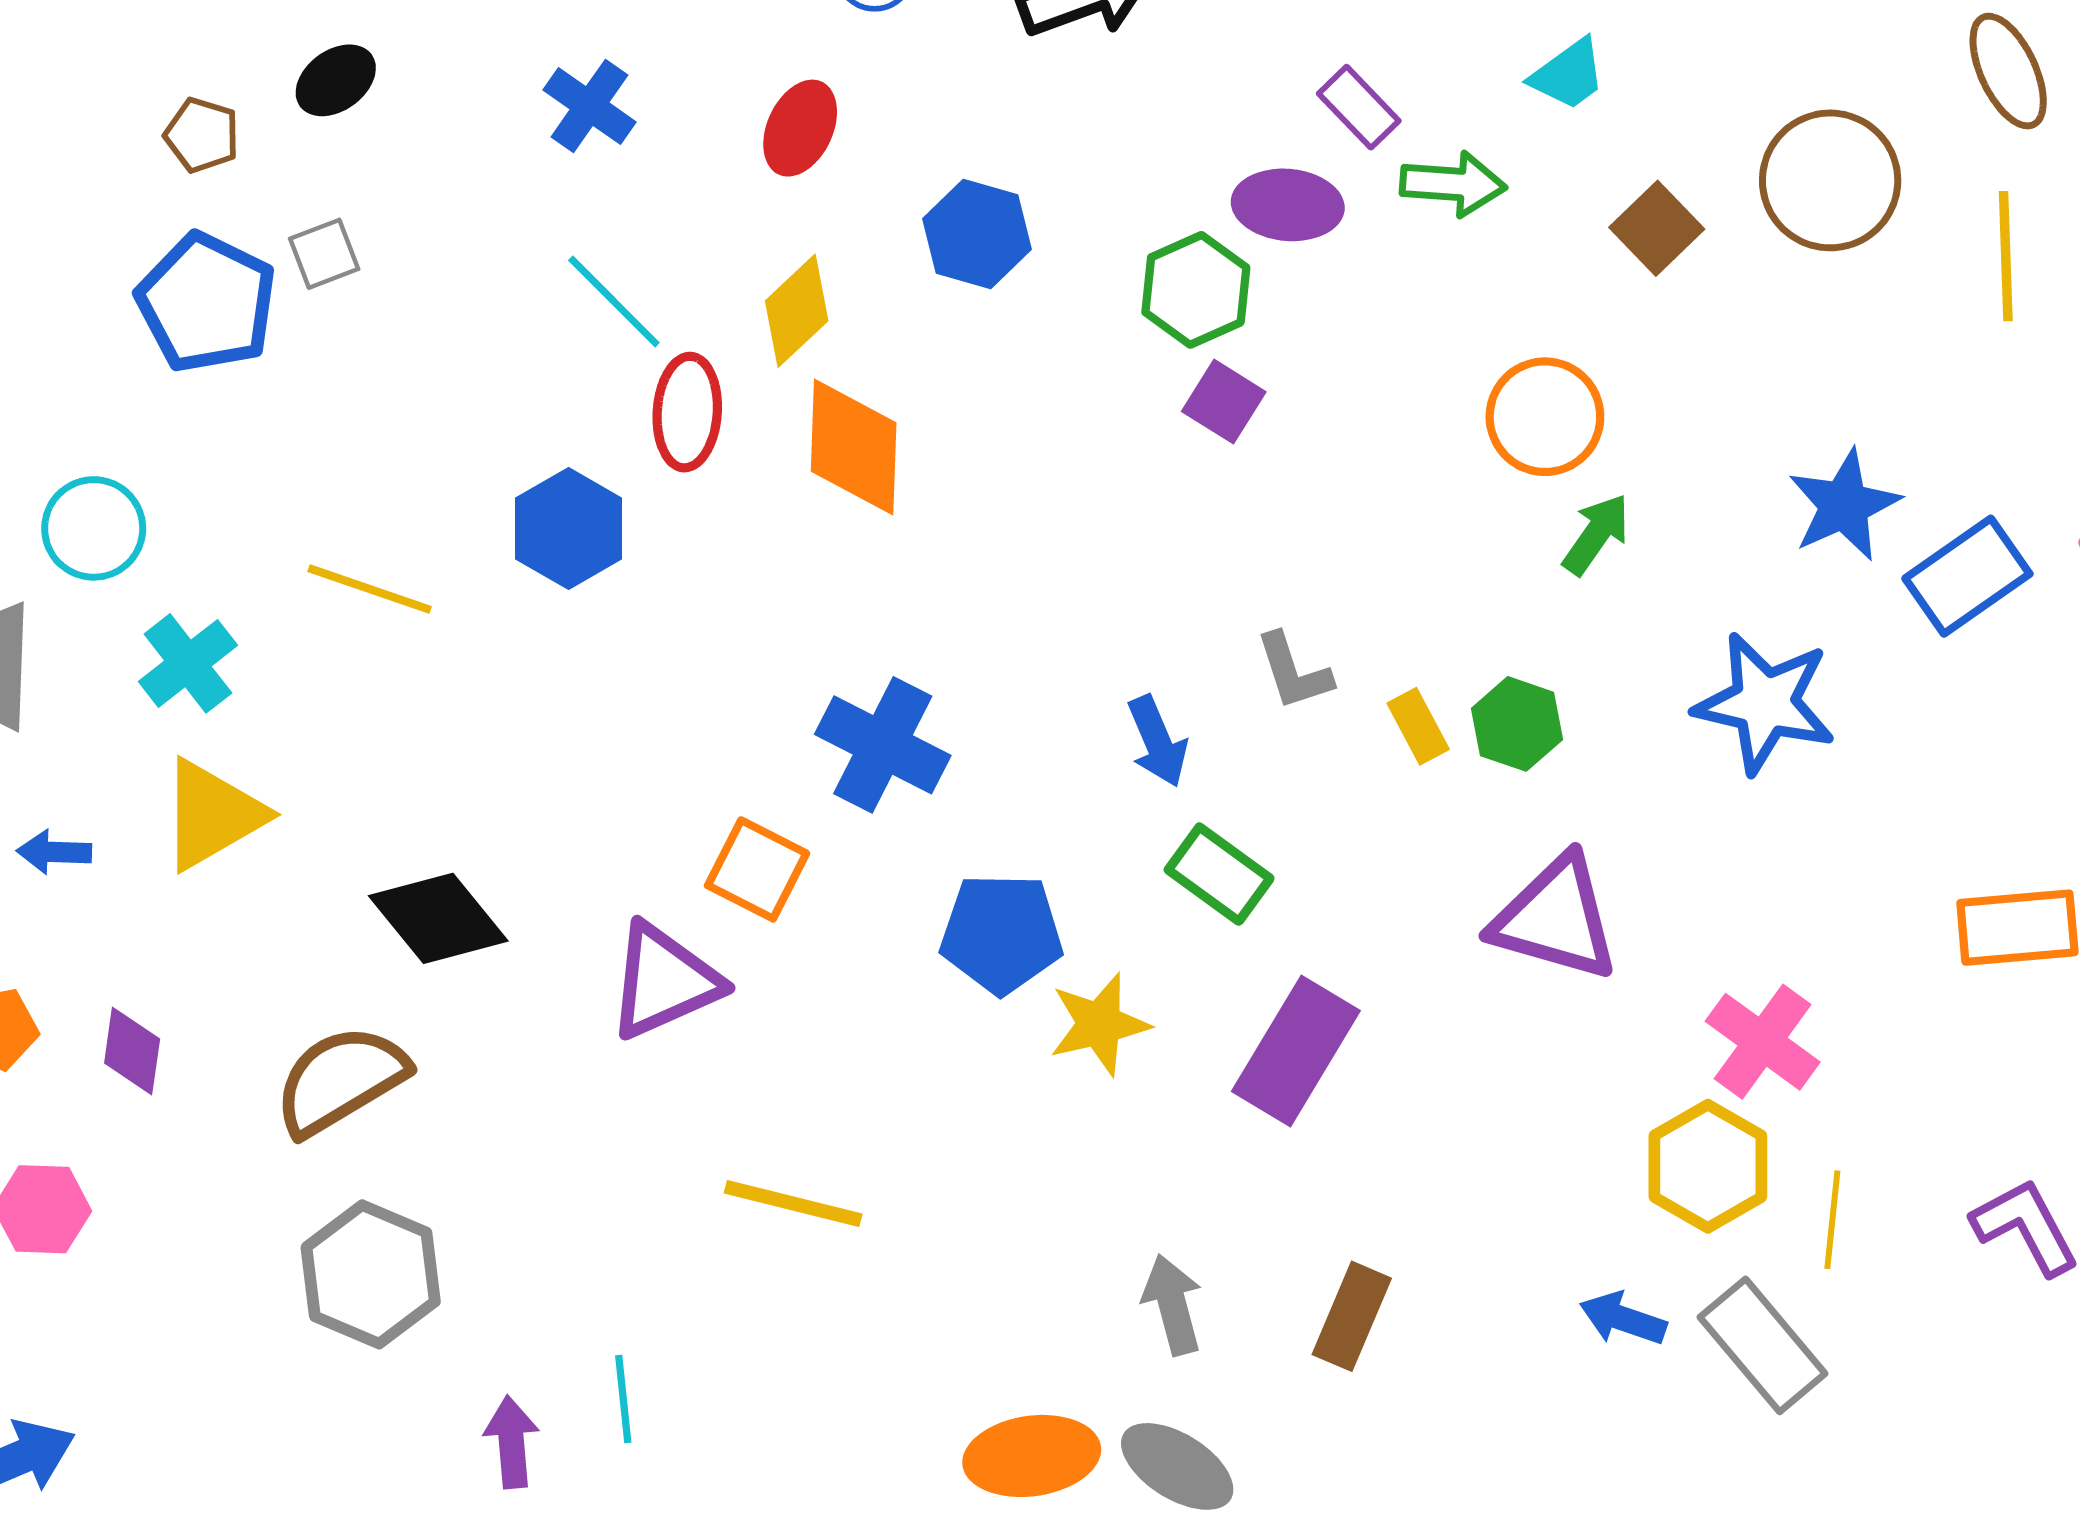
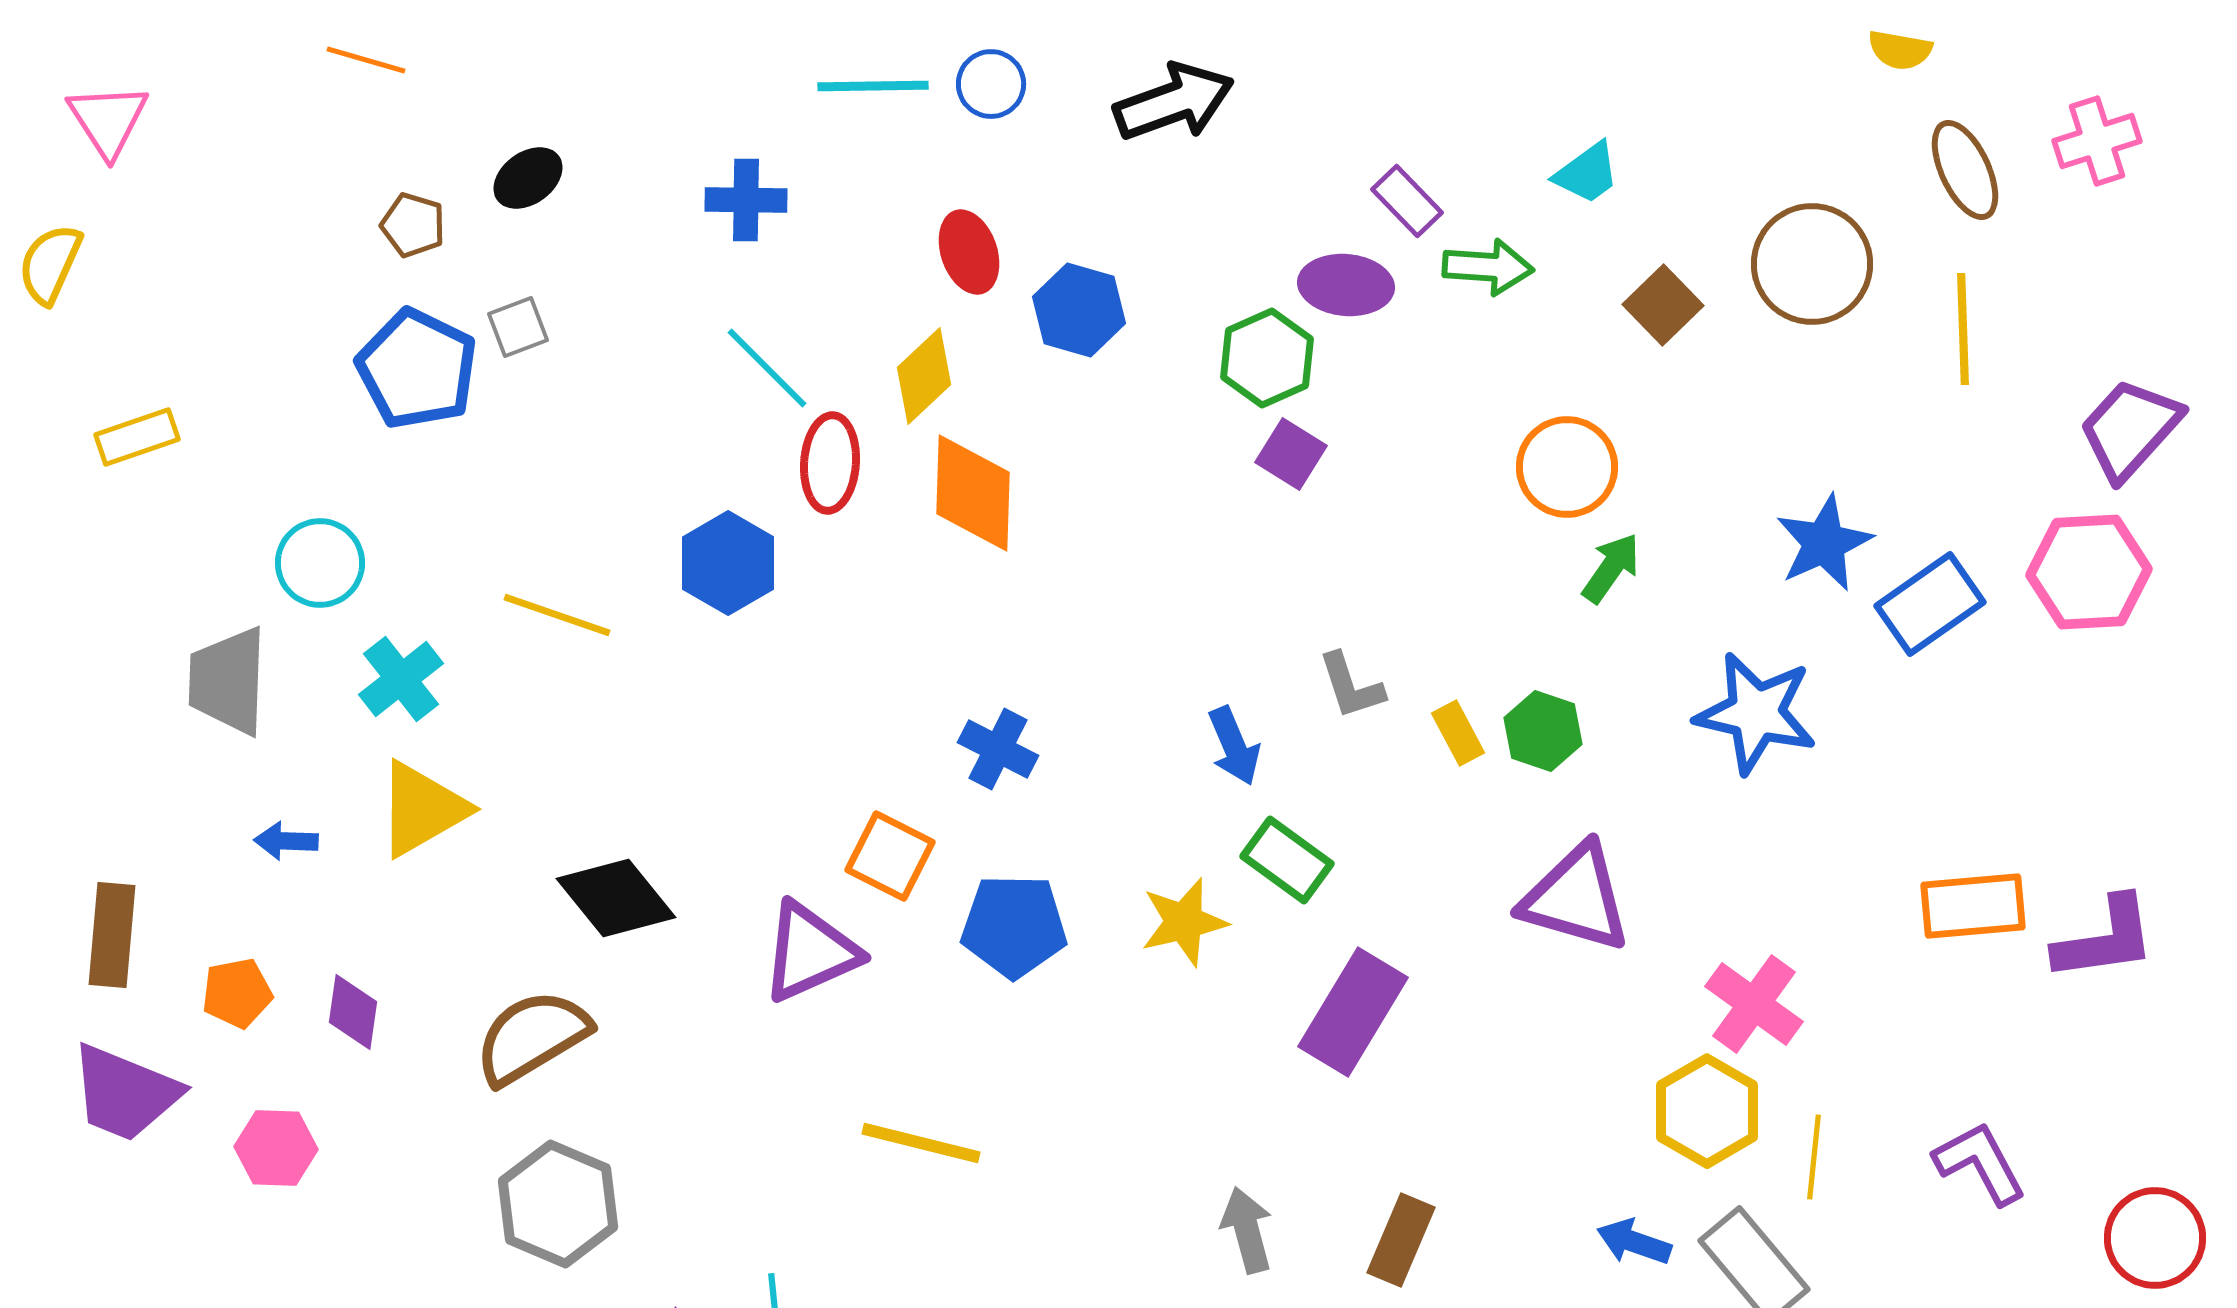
blue cross: (589, 106) -> (746, 200), turned -34
red ellipse: (800, 128) -> (969, 252), moved, turned -44
blue cross: (883, 745) -> (998, 749), size x0.7
blue pentagon: (1001, 933) -> (1014, 926), moved
yellow star: (1099, 1024) -> (1184, 922), moved

